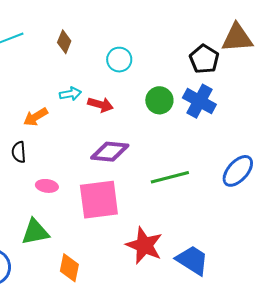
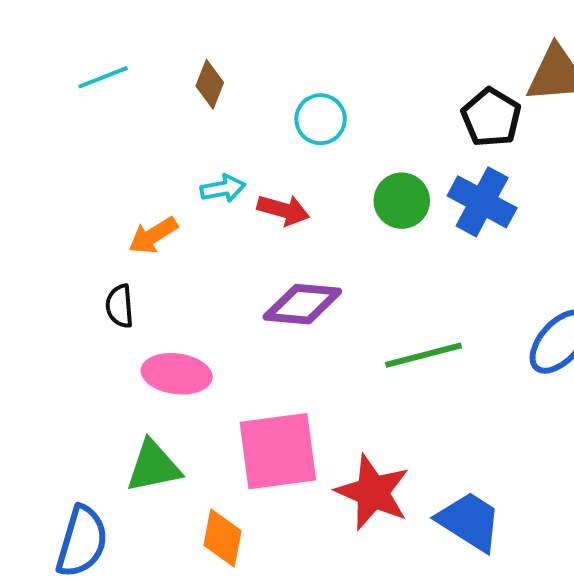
pink ellipse: (47, 186) -> (177, 374), size x1.5
pink square: (99, 200) -> (278, 451), moved

